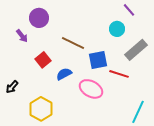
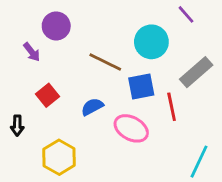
cyan circle: (117, 29) -> (151, 42), moved, size x1.5
red square: (43, 60) -> (48, 95), moved
red line: (119, 74) -> (172, 107), turned 60
black arrow: (12, 87) -> (17, 126), turned -40

